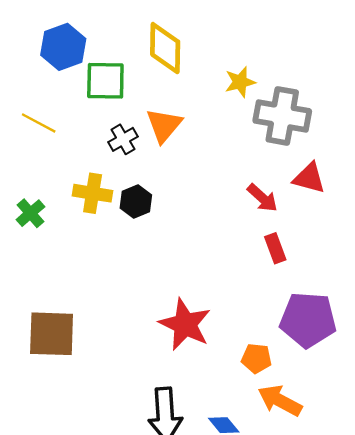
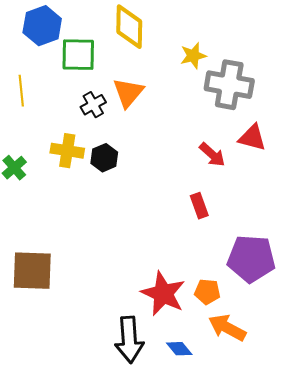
yellow line: (39, 123) -> (21, 91), turned 56
red rectangle: (275, 248) -> (199, 206), moved
red star: (185, 324) -> (163, 294), moved

